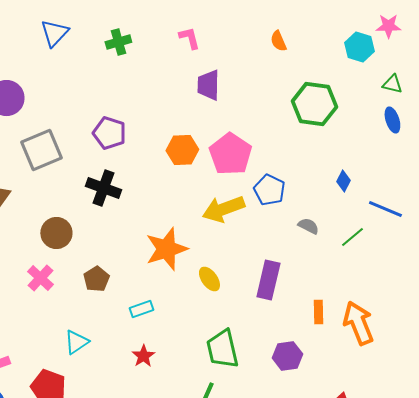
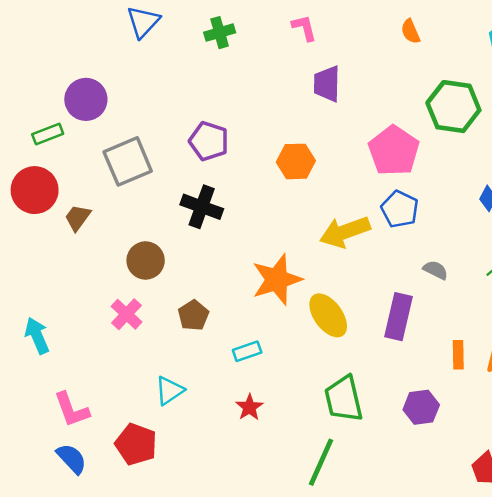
pink pentagon: (230, 154) -> (394, 151), moved
gray semicircle: (308, 226) -> (436, 270), moved
yellow ellipse: (209, 279) -> (328, 315), size x1.5

